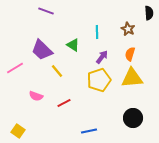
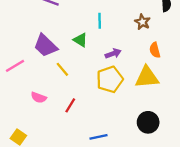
cyan line: (97, 32) -> (100, 21), moved
orange semicircle: (130, 54) -> (155, 50), moved, turned -32
purple arrow: (102, 57) -> (113, 53), turned 32
red line: (64, 103) -> (70, 105), turned -32

